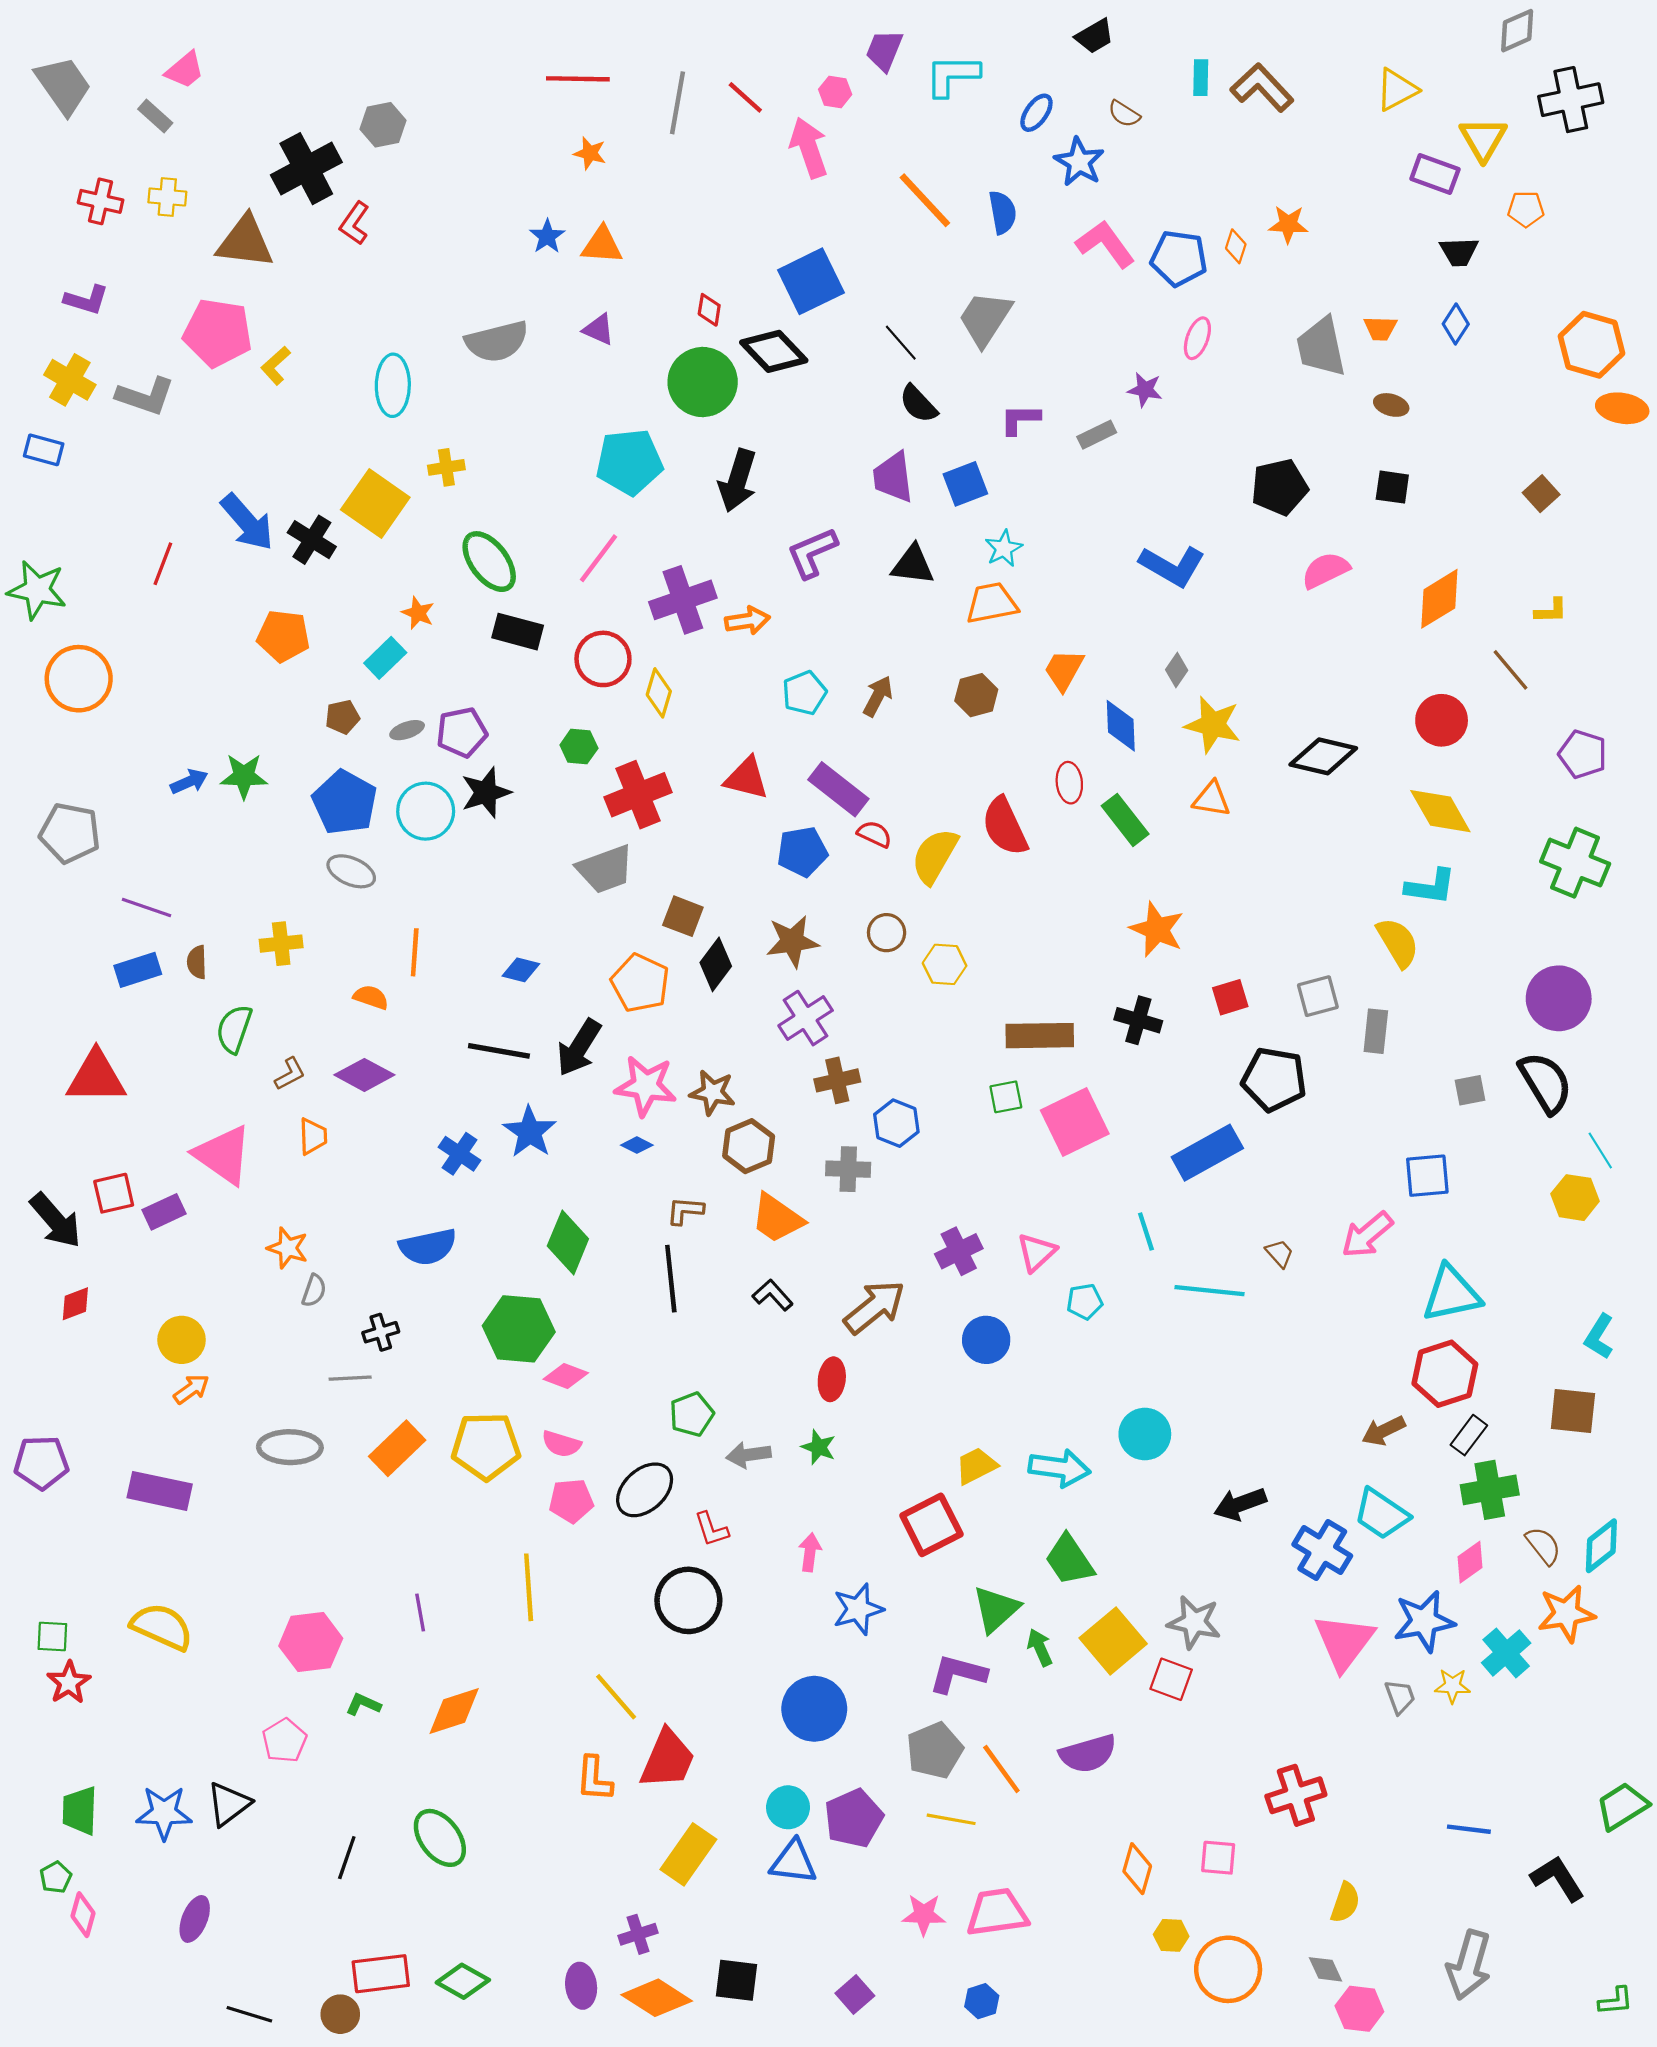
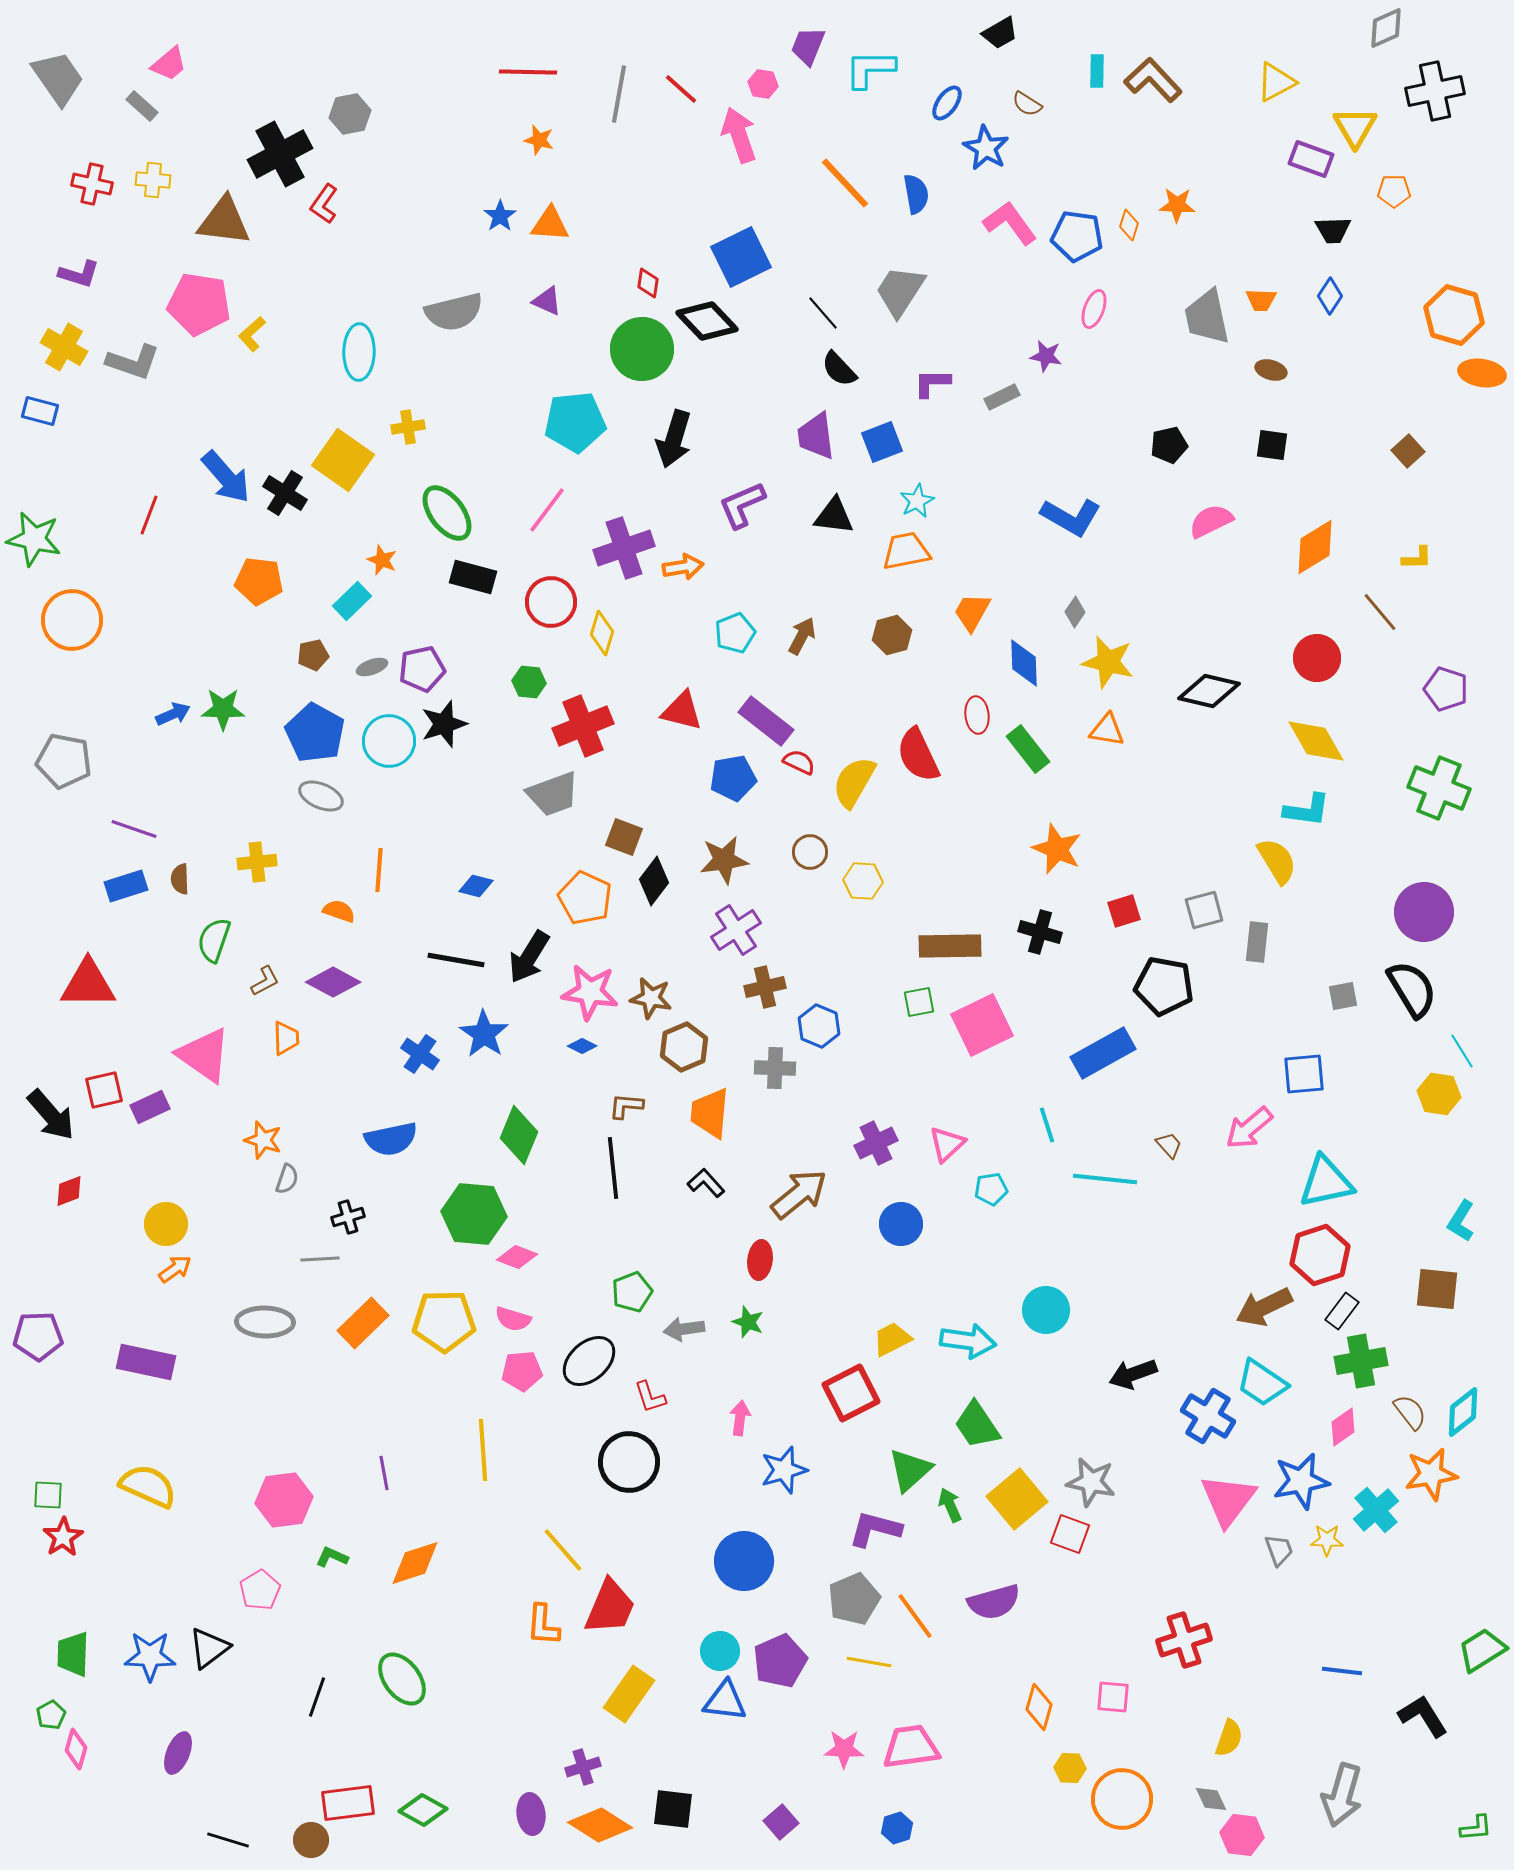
black pentagon: (1280, 487) -> (1169, 445), size x0.7
orange trapezoid: (777, 1218) -> (710, 1113), turned 60
brown arrow: (1384, 1431) -> (1264, 1307), size x1.4

